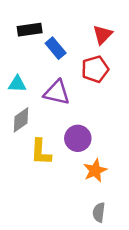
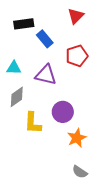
red triangle: (102, 35) -> (76, 16), moved
gray semicircle: (99, 212) -> (80, 172), turned -63

